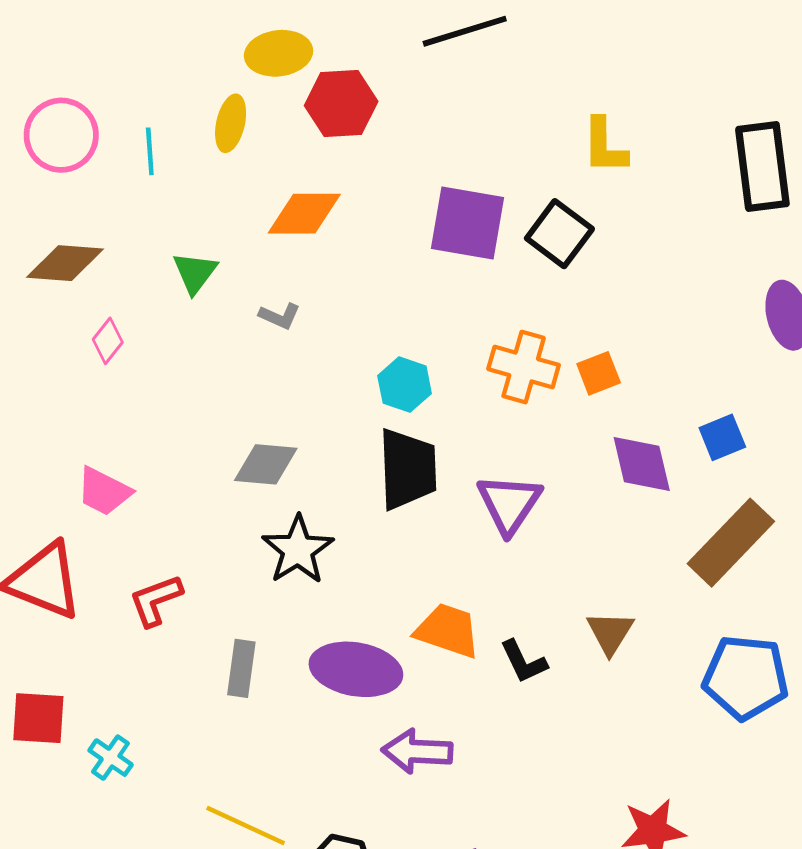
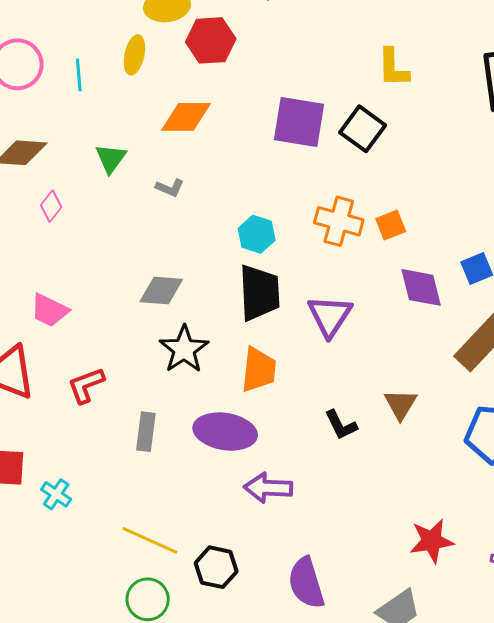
orange trapezoid: (448, 631) -> (259, 370), moved, turned 78

